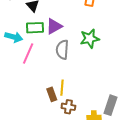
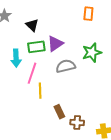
cyan arrow: (14, 37) -> (16, 58), turned 78
gray semicircle: (62, 50) -> (66, 66), turned 78
yellow line: (62, 88) -> (40, 91), moved

